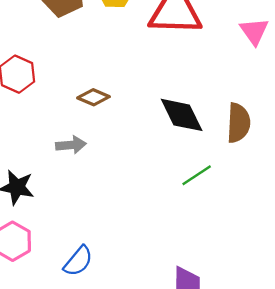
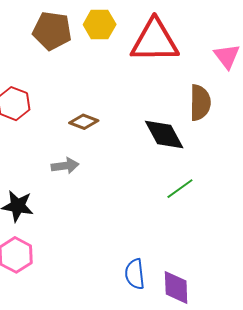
brown semicircle: (238, 123) -> (200, 103), moved
blue semicircle: (78, 261) -> (135, 274), moved, turned 136

